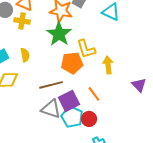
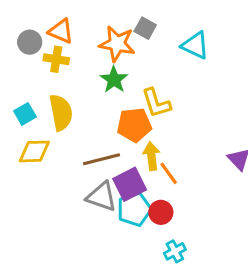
green star: (59, 34) -> (114, 80), size x0.7
yellow semicircle: (25, 55) -> (61, 112), size x1.6
yellow arrow: (108, 65) -> (151, 156), moved
cyan pentagon: (72, 117) -> (134, 209), turned 30

